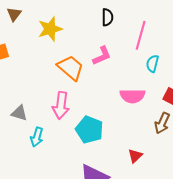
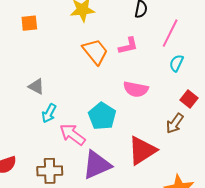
pink semicircle: (132, 96) -> (136, 89), moved
pink arrow: (61, 105) -> (73, 134), moved, turned 108
red triangle: (135, 156) -> (142, 150), size x2.0

